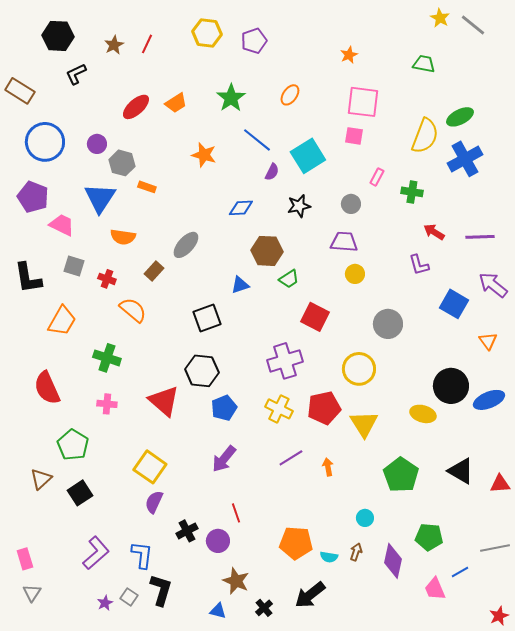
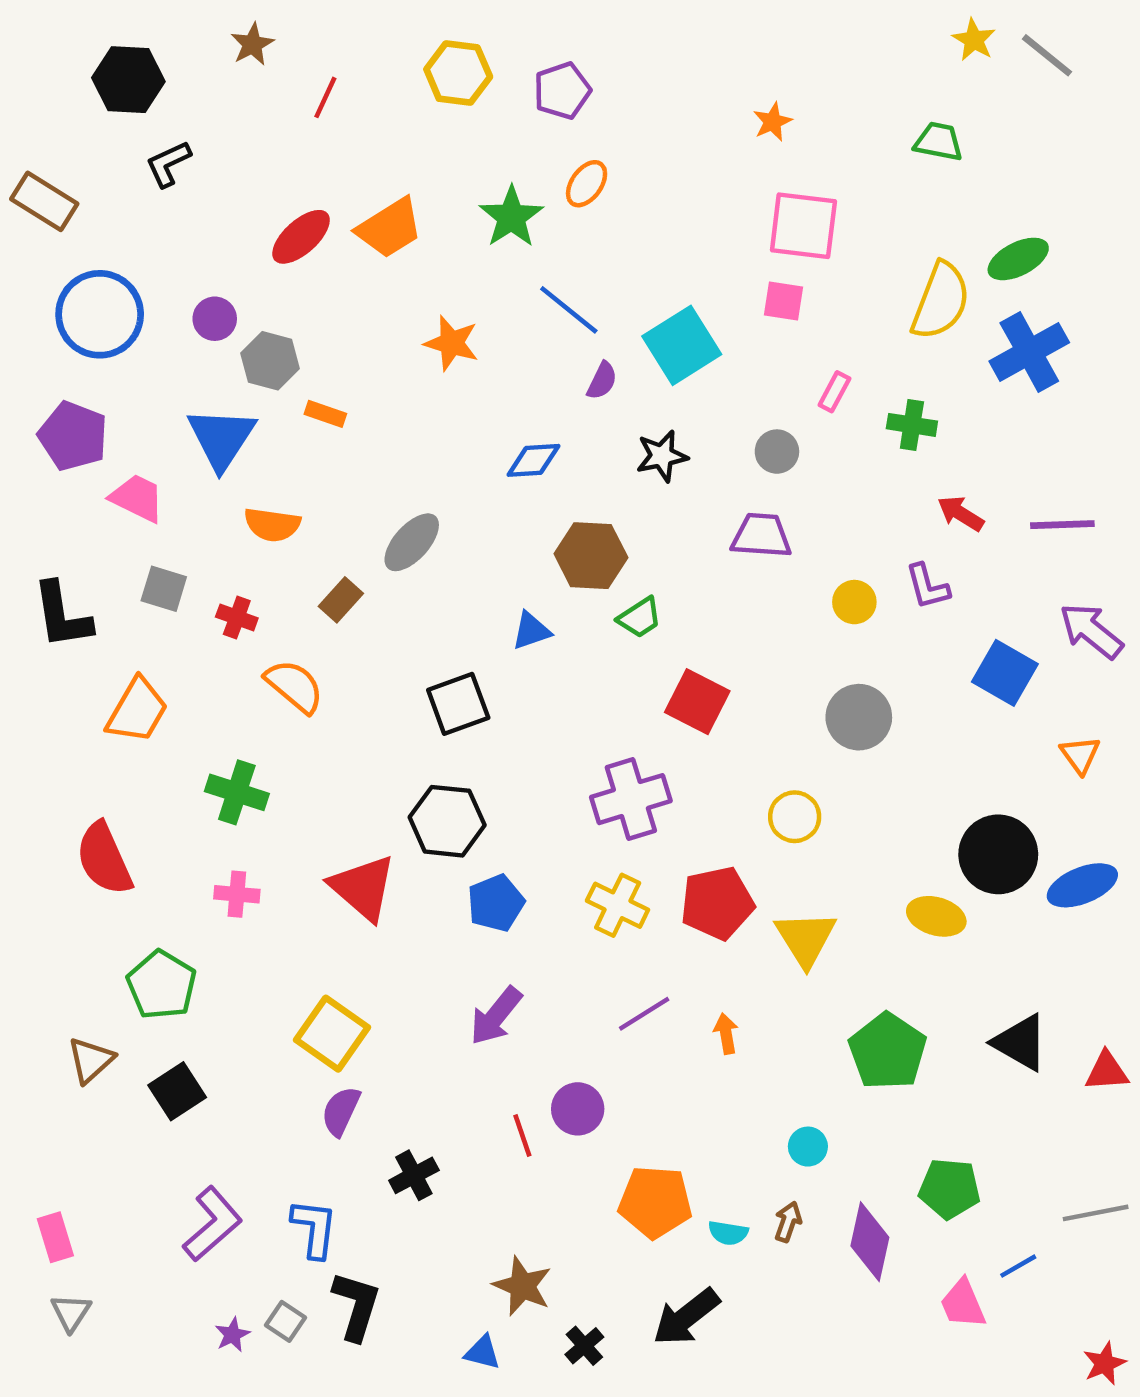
brown star: (114, 45) -> (252, 44), moved
orange ellipse: (290, 95) -> (587, 184), moved
orange trapezoid: (176, 103) -> (390, 228), size x1.4
yellow circle: (355, 274) -> (854, 602), moved
yellow circle: (359, 369) -> (795, 817), size x0.7
purple circle: (218, 541) -> (578, 1109), moved

